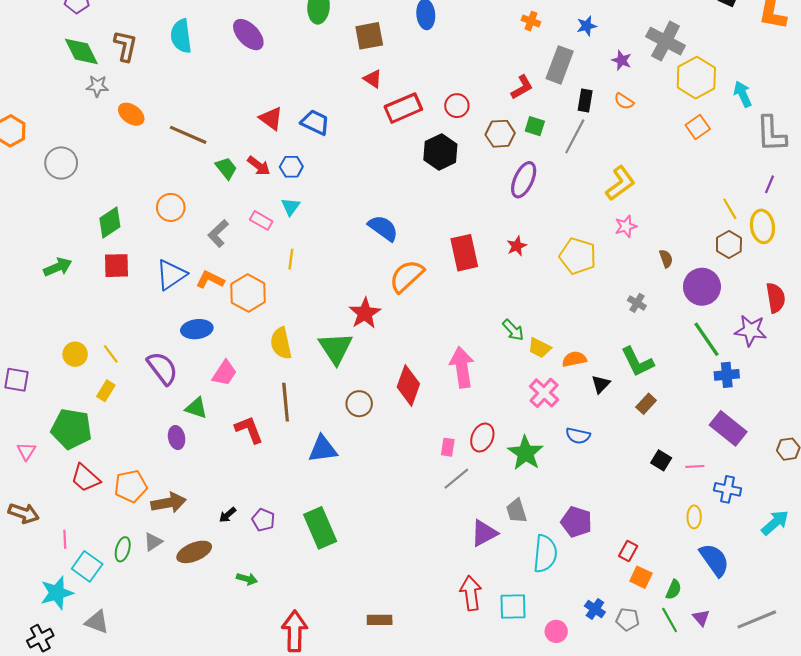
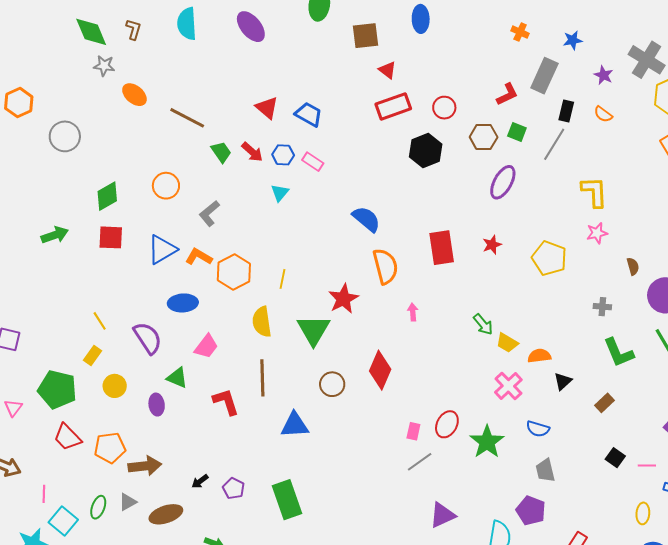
brown L-shape: (125, 46) -> (133, 29), size x0.7
red triangle: (373, 79) -> (387, 70), moved
yellow L-shape: (620, 183) -> (594, 192), turned -60
pink rectangle: (261, 220) -> (313, 162), moved
yellow line: (291, 259) -> (282, 279), moved
orange semicircle: (407, 276) -> (385, 266), turned 114
gray cross: (637, 303) -> (602, 307), turned -30
yellow circle: (75, 354) -> (115, 386), moved
green L-shape: (637, 362) -> (619, 353), moved
pink arrow: (462, 367) -> (413, 312), moved, size x0.5
gray trapezoid: (516, 511) -> (545, 470), moved

